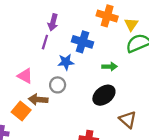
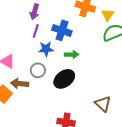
purple line: (45, 42) -> (36, 31), moved
green arrow: (109, 67) -> (72, 55), moved
black ellipse: (104, 95) -> (64, 79), moved

